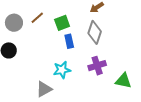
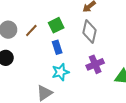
brown line: (37, 18) -> (31, 30), moved
blue rectangle: (69, 41) -> (57, 47), moved

